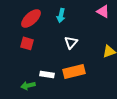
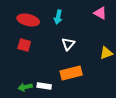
red ellipse: (31, 18) -> (28, 20), turned 55
white rectangle: (47, 74) -> (44, 86), moved

